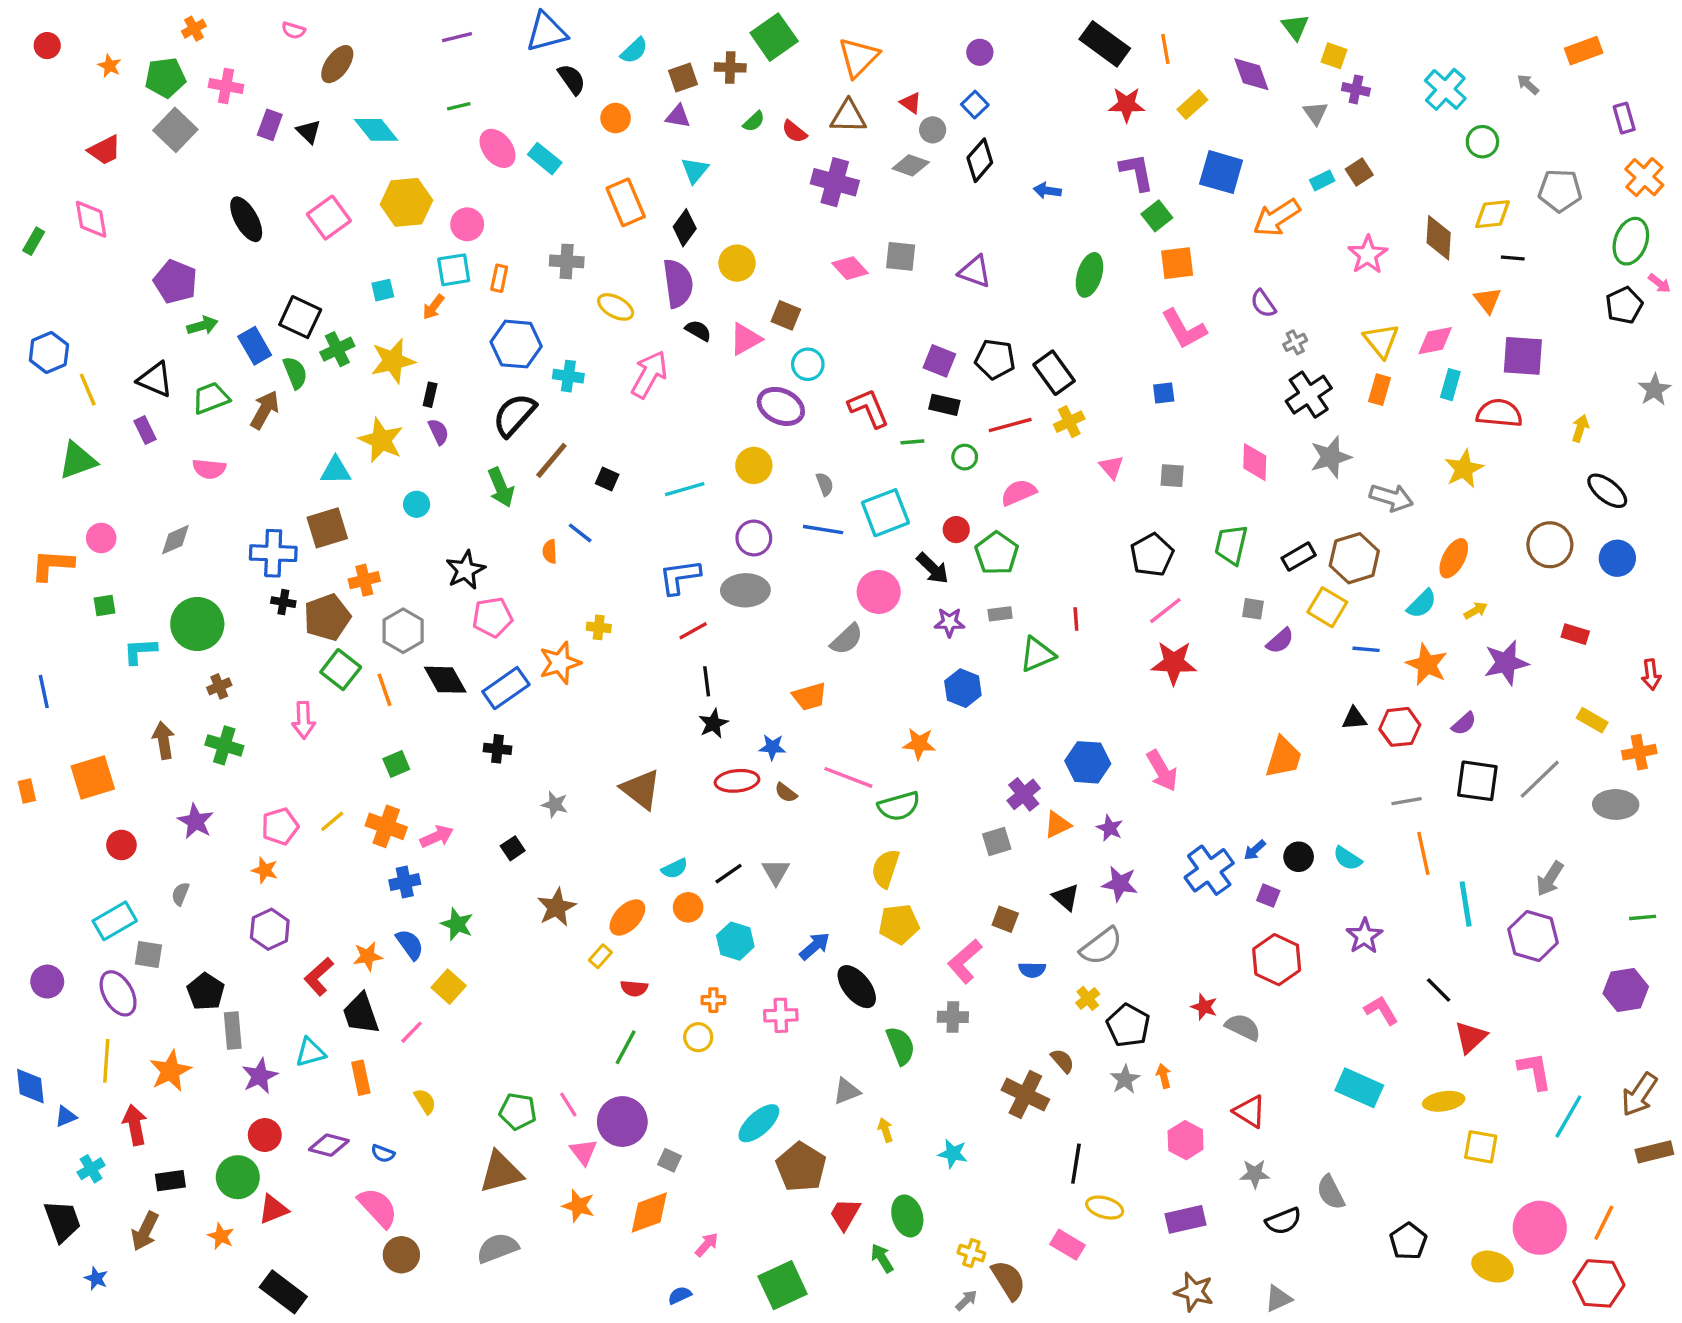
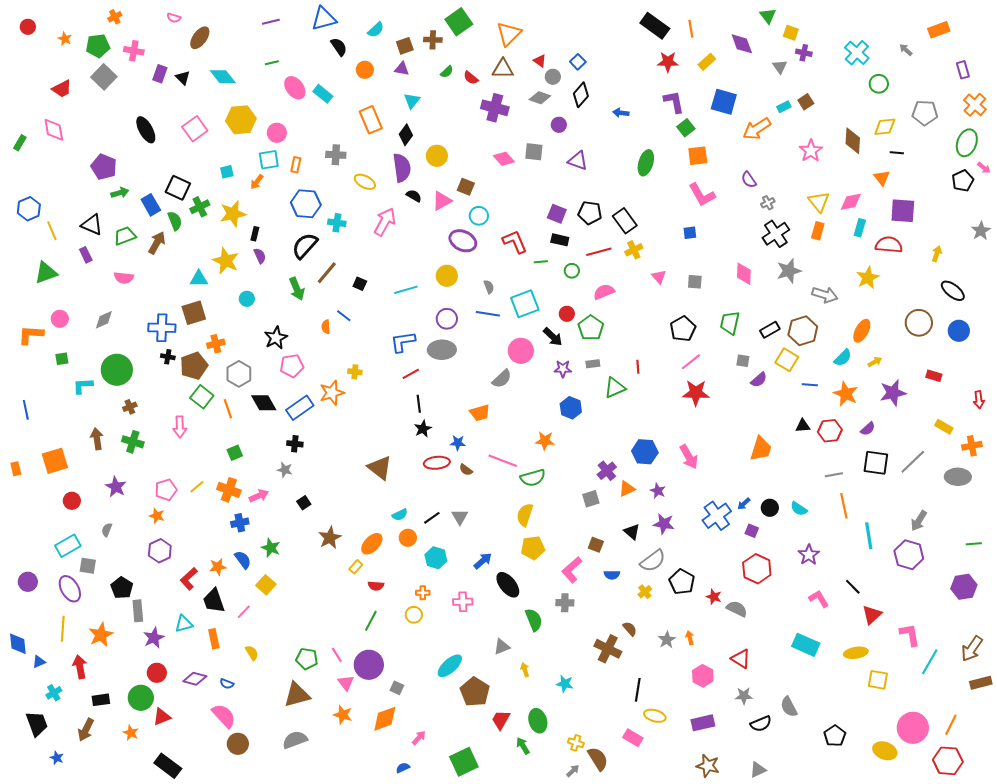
purple circle: (980, 52) -> (559, 125), moved
gray star: (555, 804) -> (285, 470), moved
black pentagon: (1128, 1025) -> (682, 582), moved

